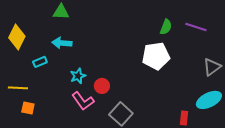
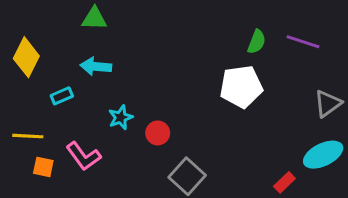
pink L-shape: (83, 101) -> (83, 156), moved
red rectangle: (184, 118) -> (284, 182), turned 40

